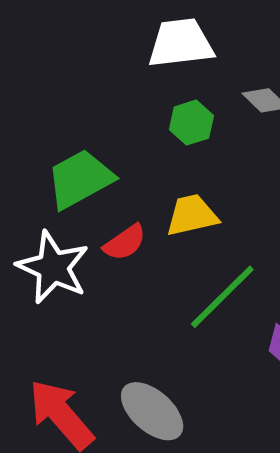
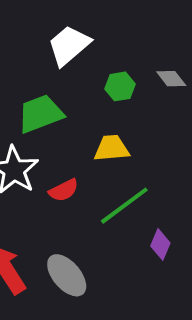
white trapezoid: (181, 43) -> (69, 45), moved, turned -42
red semicircle: (125, 242) -> (64, 190), moved

